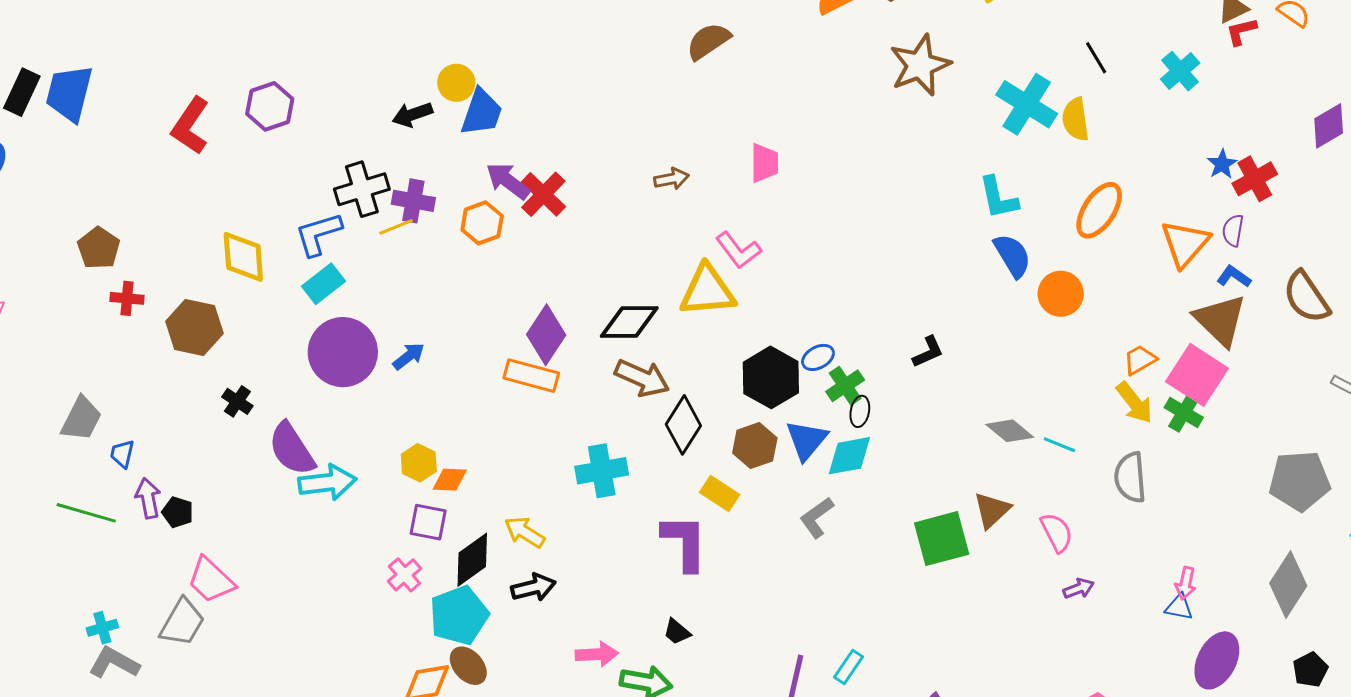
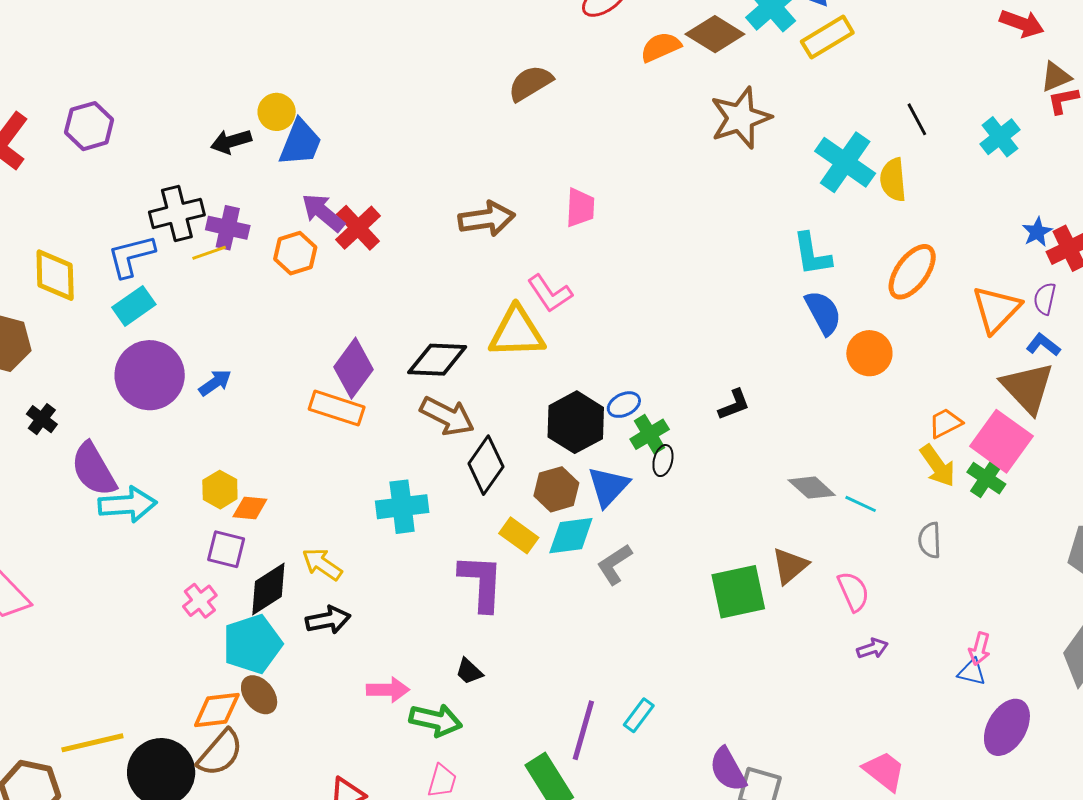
brown arrow: (672, 179) -> (487, 219), size x1.6
cyan diamond: (849, 456) -> (571, 536), moved
gray semicircle: (1130, 477) -> (930, 540), size x0.7

